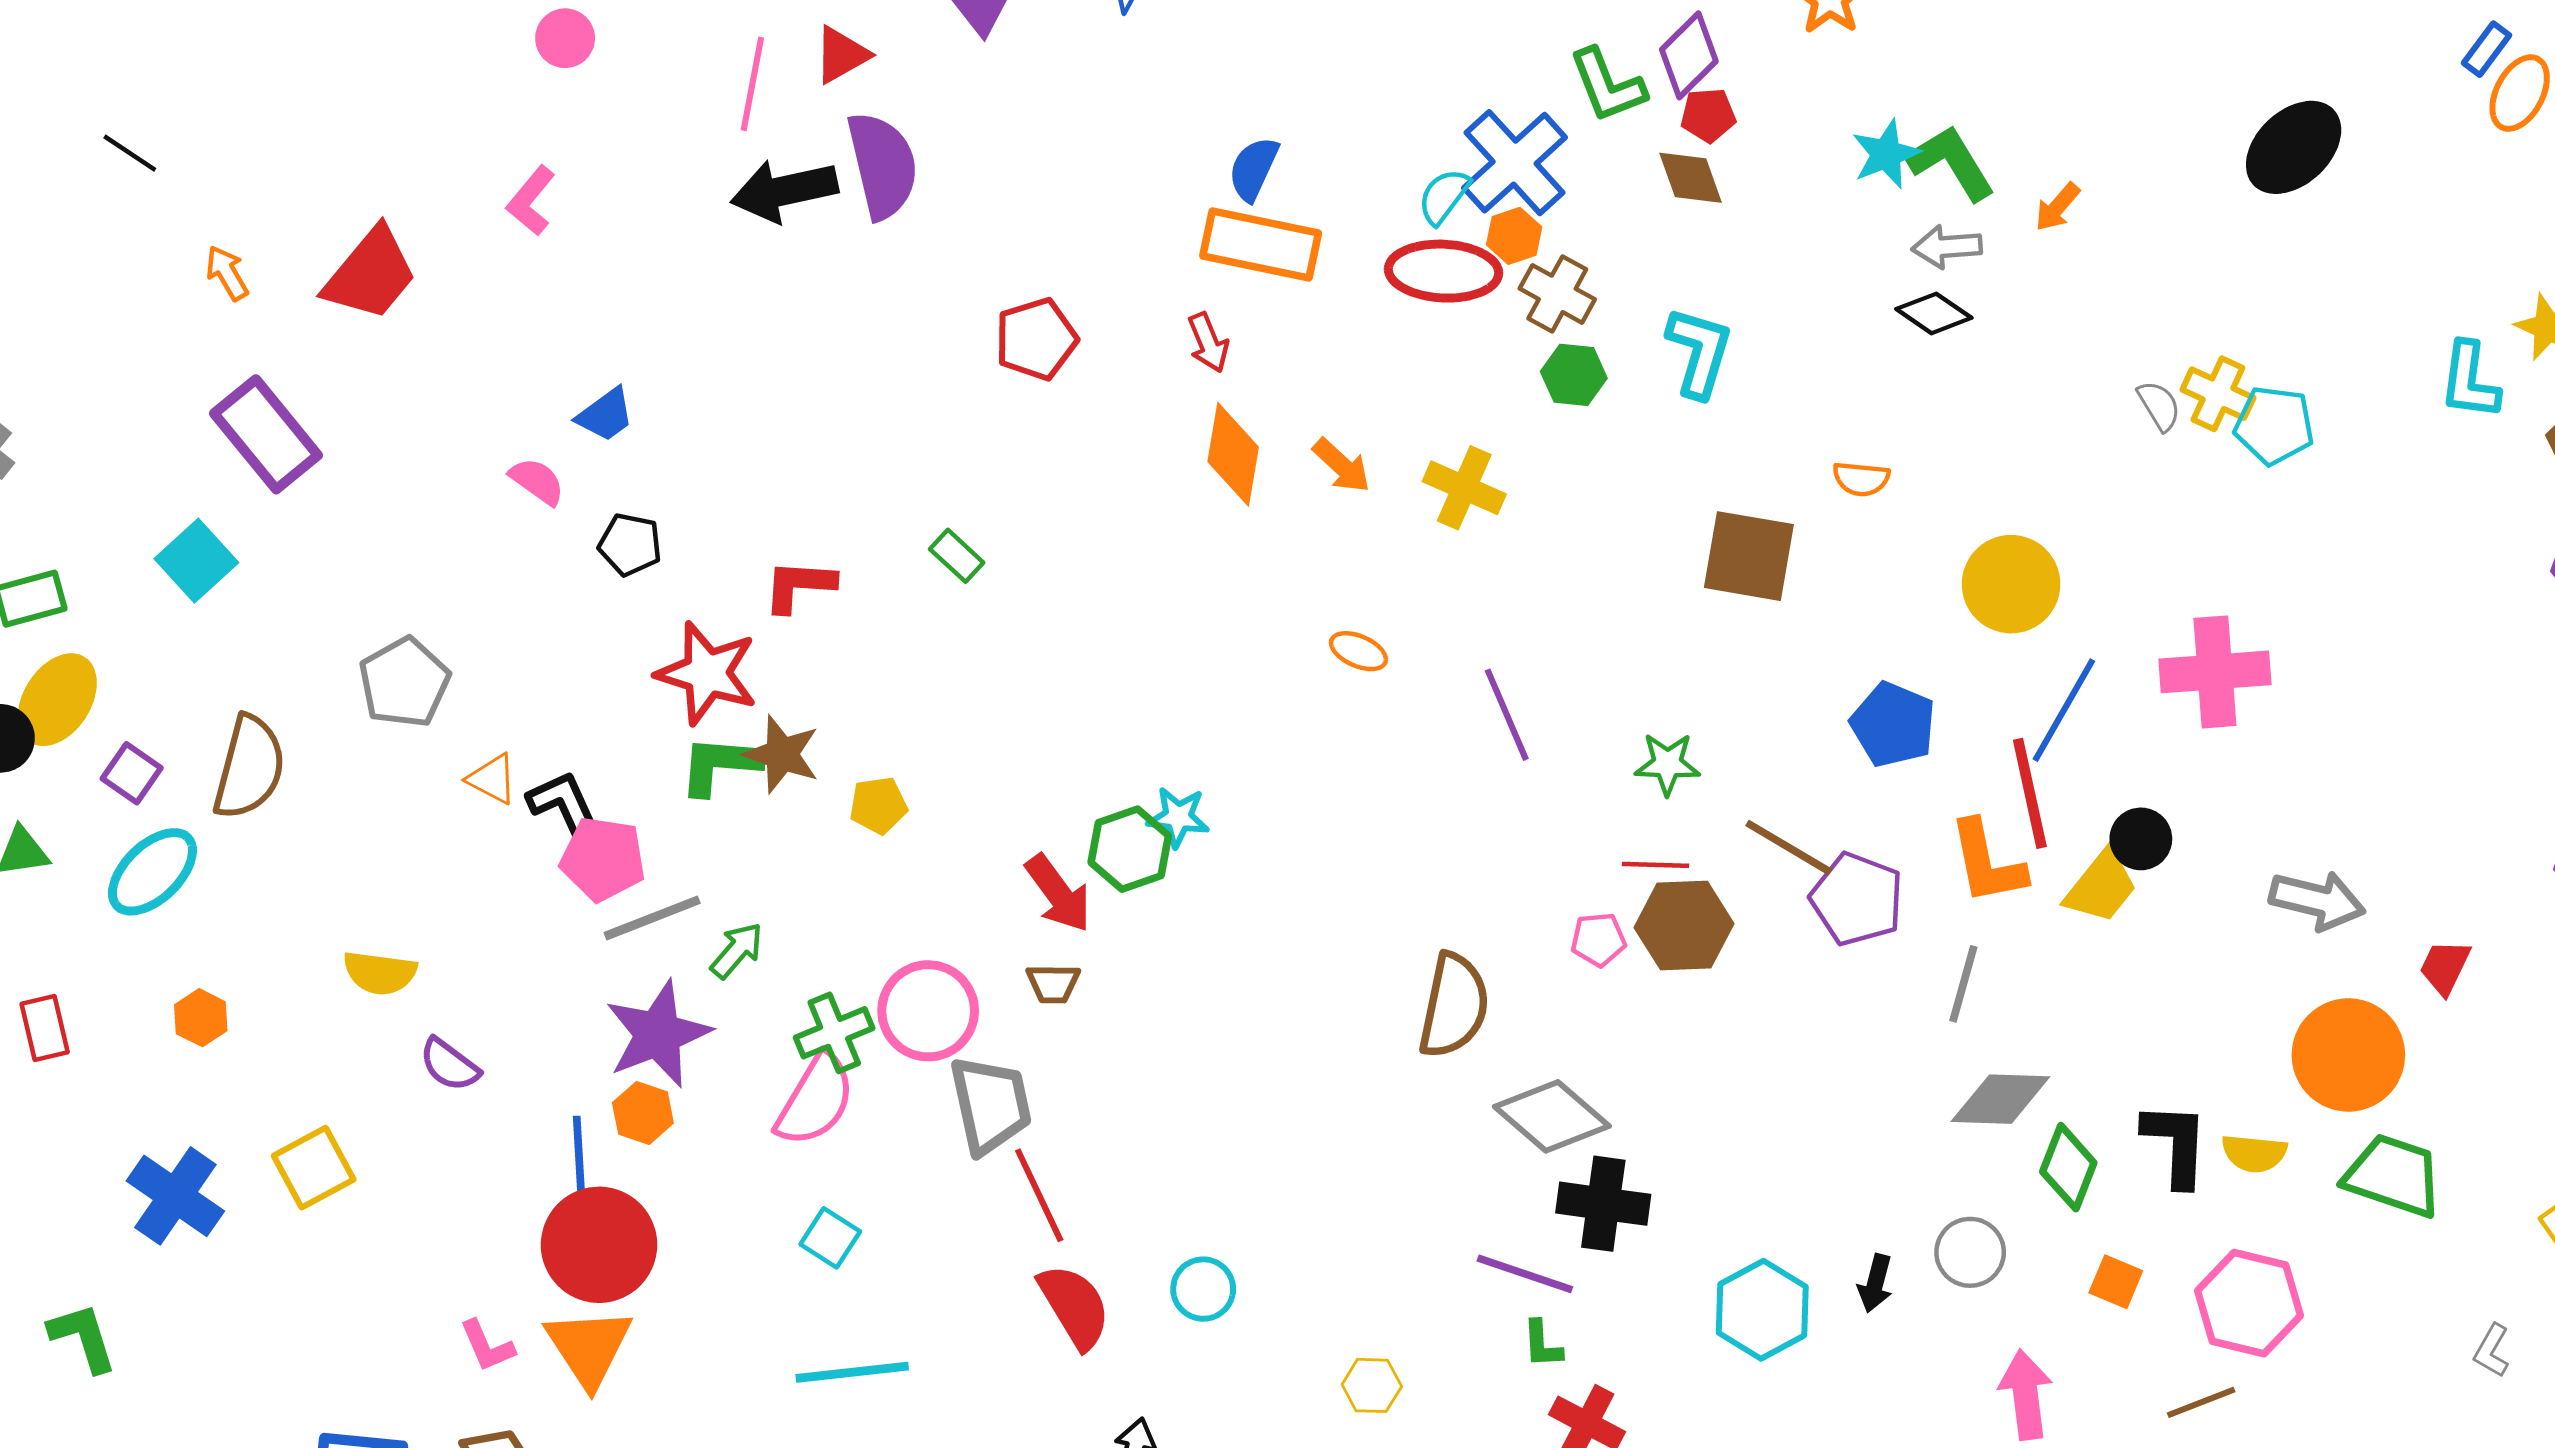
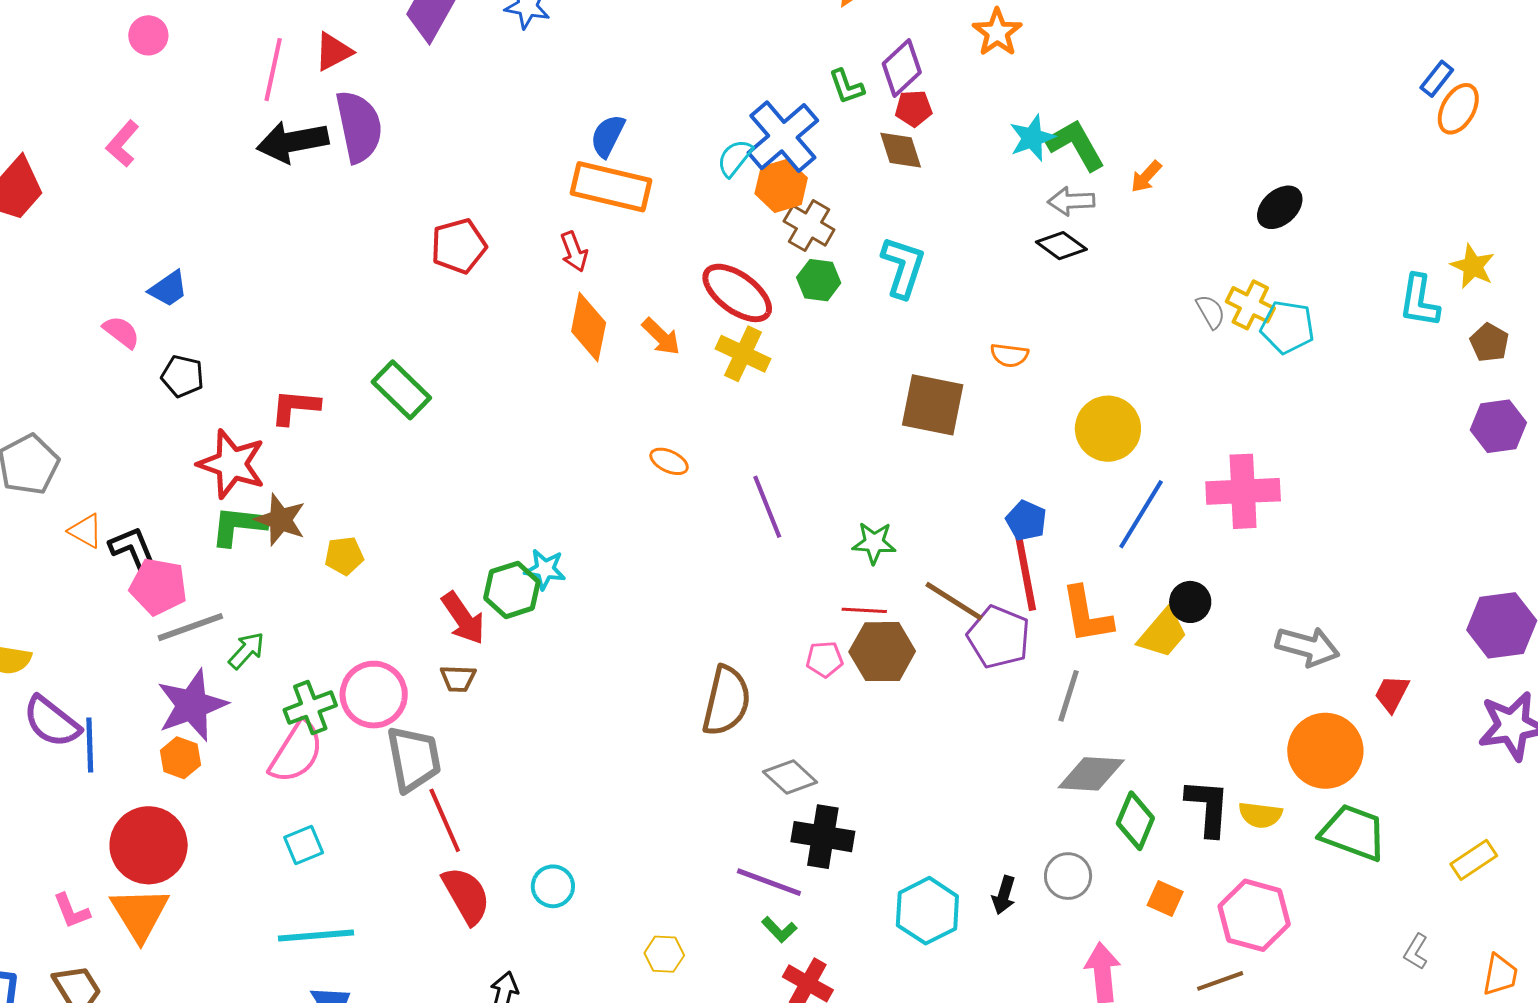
green L-shape: (1607, 85) -> (847, 87), size x0.7
black ellipse: (2294, 147) -> (1280, 207), moved, size x0.7
orange hexagon: (1514, 236) -> (781, 186), size x1.4
red ellipse: (1443, 271) -> (737, 293), moved, turned 32
green rectangle: (957, 556) -> (401, 390), size x1.6
blue pentagon: (1893, 725) -> (1026, 521), size x0.7
red line: (2030, 793) -> (1026, 574), moved
purple semicircle: (449, 1065) -> (52, 722), size x1.4
gray diamond: (1552, 1116) -> (790, 777), size x0.7
blue line: (579, 1157) -> (90, 745), moved
cyan square: (830, 1238) -> (304, 845), turned 33
green L-shape: (1542, 1344) -> (779, 930), turned -42

